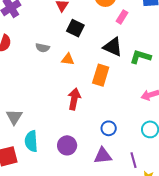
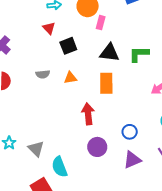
pink rectangle: (122, 17) -> (101, 23), moved
black square: (75, 28) -> (68, 46), turned -30
purple circle: (67, 145) -> (97, 147), moved

